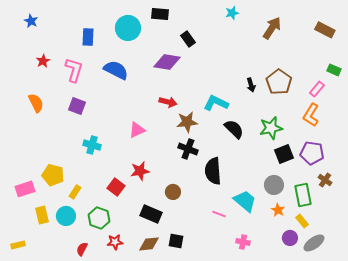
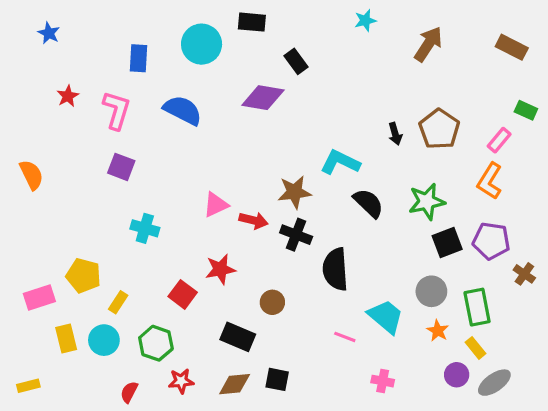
red arrow: (168, 102) -> (254, 220), moved
orange semicircle: (36, 103) -> (31, 175), moved
brown cross: (325, 180) -> (524, 274), moved

